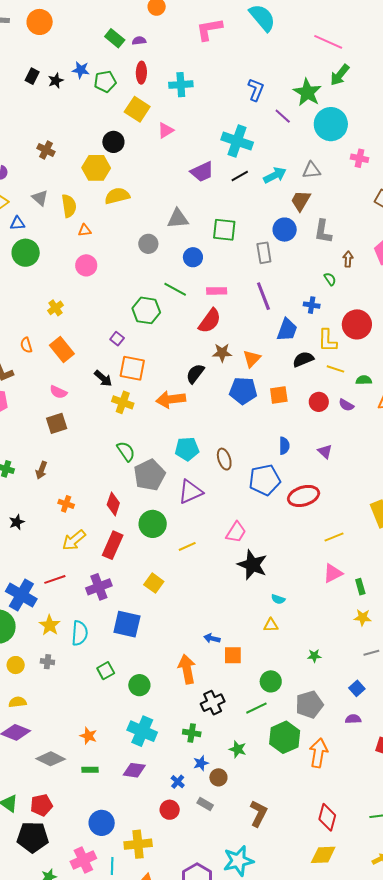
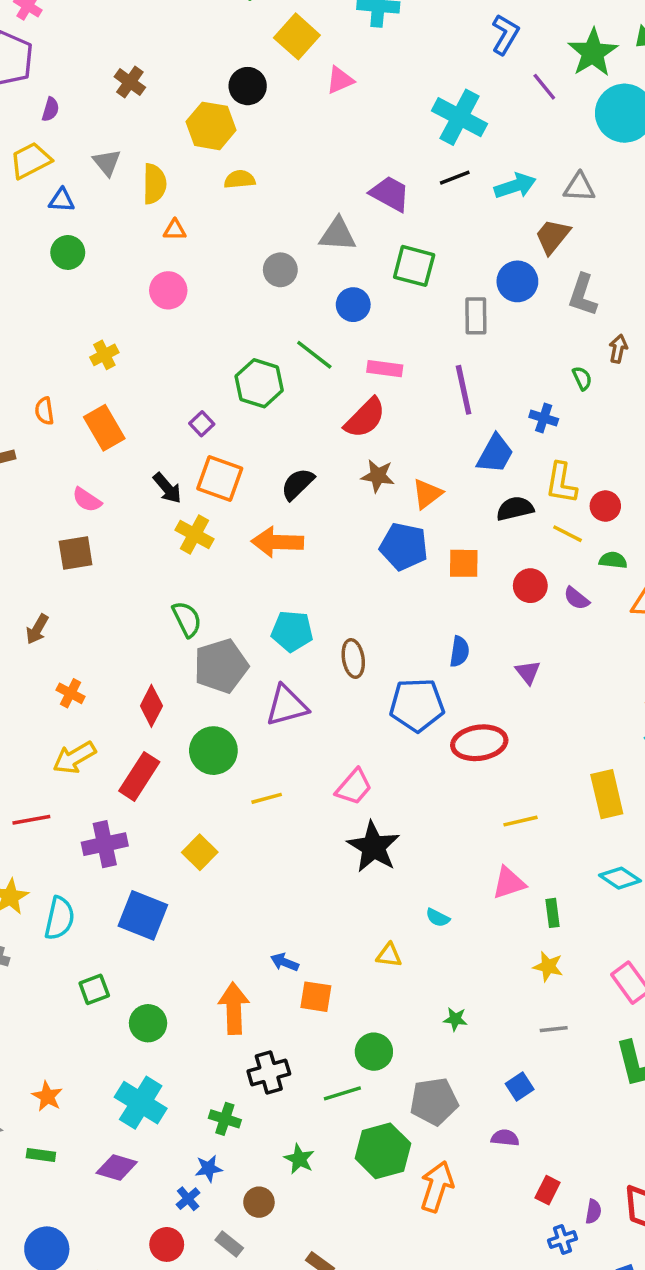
purple trapezoid: (202, 172) -> (390, 194), moved, turned -135
yellow semicircle: (117, 196) -> (240, 179), size x0.7
green circle: (26, 253) -> (68, 252), size x0.7
red circle: (357, 324) -> (605, 506), moved, size x0.6
black semicircle: (195, 374) -> (298, 484), moved
cyan semicircle: (278, 599) -> (438, 918), moved
blue star: (201, 763) -> (209, 1168), moved

